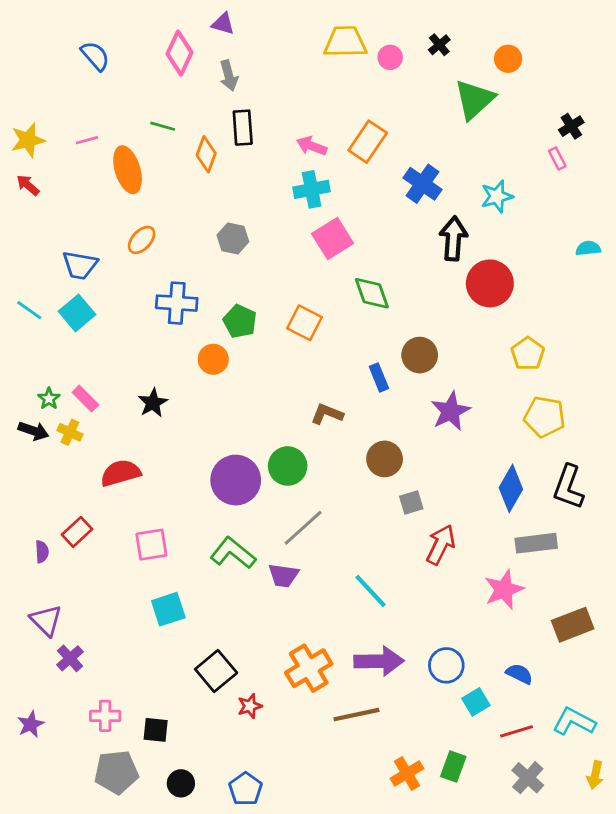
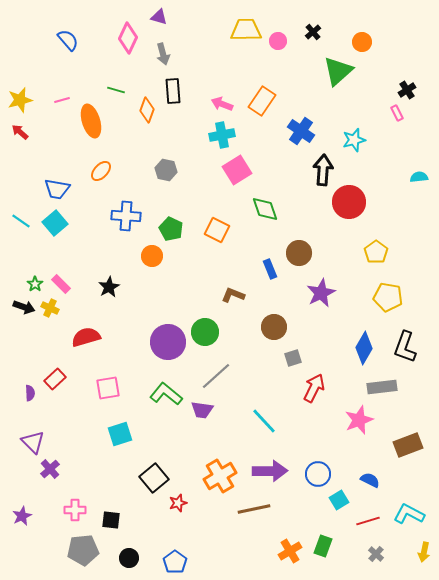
gray cross: (528, 778) -> (376, 554), size x0.7

